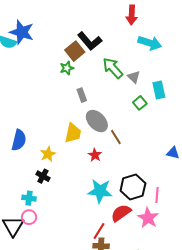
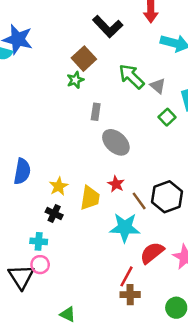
black L-shape: (90, 41) -> (108, 26), moved
gray rectangle: (82, 95) -> (96, 112), turned 32
yellow trapezoid: (73, 133) -> (90, 198), moved
brown line: (116, 137) -> (139, 201), moved
black hexagon: (133, 187) -> (167, 197), moved

